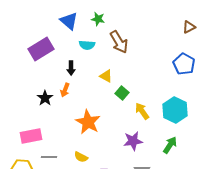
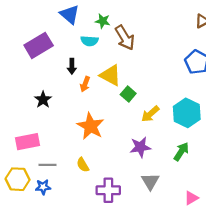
green star: (98, 19) -> (103, 21), moved
yellow triangle: (106, 76) -> (110, 75), size x1.5
orange arrow: (65, 90) -> (85, 84), moved
yellow arrow: (142, 111) -> (150, 114), turned -96
yellow semicircle: (81, 157) -> (83, 165), turned 32

